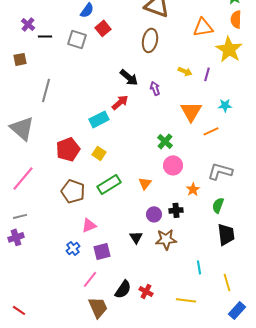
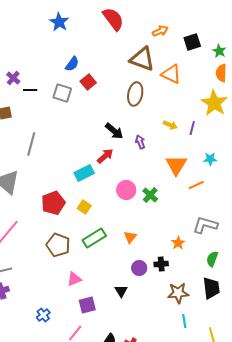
orange triangle: (203, 27) -> (171, 74), moved, turned 35
pink circle: (173, 165) -> (126, 190), moved
green semicircle: (218, 205) -> (212, 259), moved
brown star: (166, 239) -> (178, 293), moved
blue cross: (73, 248) -> (43, 315), moved

